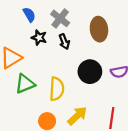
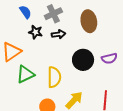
gray cross: (60, 18) -> (53, 14), turned 30
black arrow: (64, 42) -> (58, 34), turned -72

